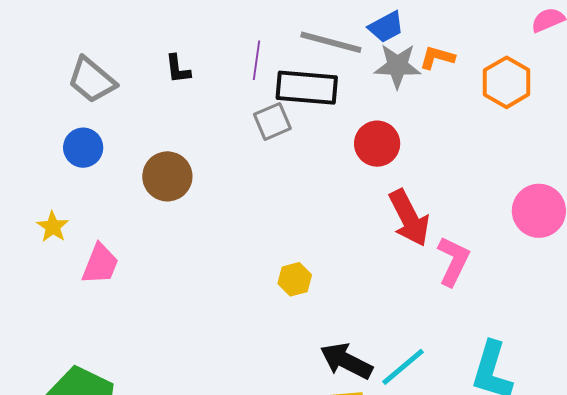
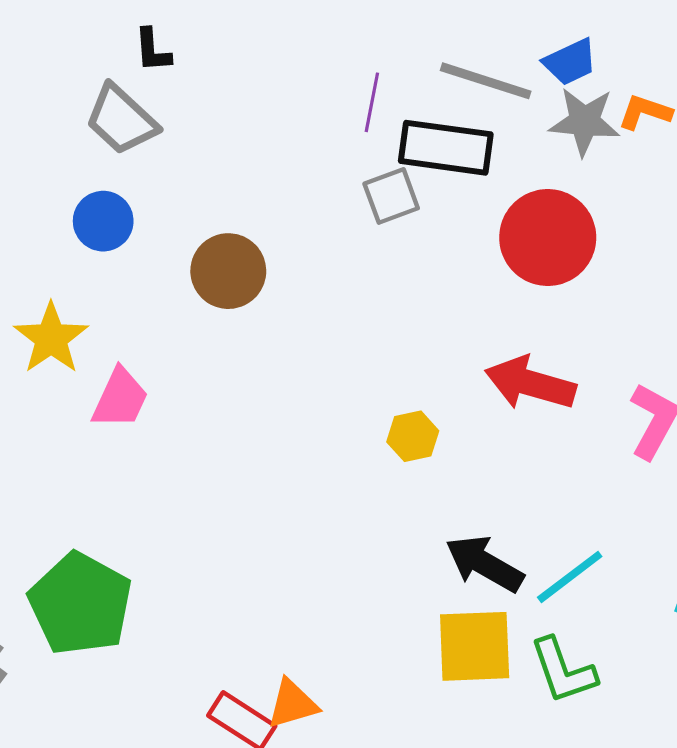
black L-shape: (178, 69) -> (153, 50), moved
red circle: (377, 144) -> (548, 238), size x1.4
red arrow: (409, 218) -> (530, 383), moved, turned 130
yellow star: (53, 227) -> (51, 338), size x1.5

